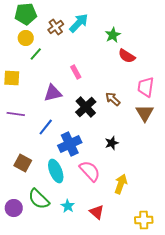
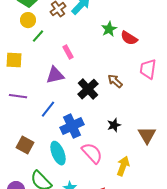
green star: (113, 35) -> (109, 29), moved
pink rectangle: (76, 72) -> (68, 52), moved
brown triangle: (145, 113) -> (147, 135), moved

